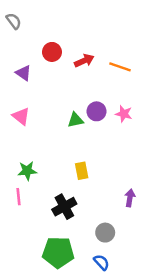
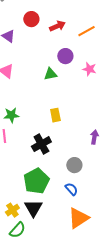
orange line: (120, 67) -> (86, 31), turned -48
purple circle: (97, 111) -> (65, 56), moved
green pentagon: (58, 252) -> (36, 181), turned -30

